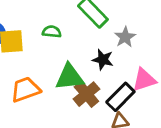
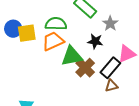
green semicircle: (52, 32) -> (56, 24), size x1.5
orange trapezoid: (25, 89) -> (53, 41), moved

